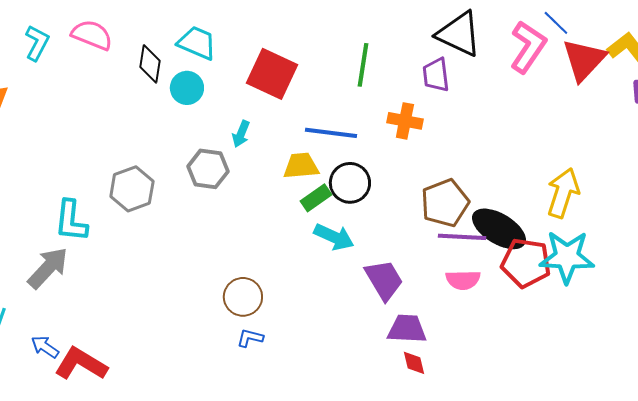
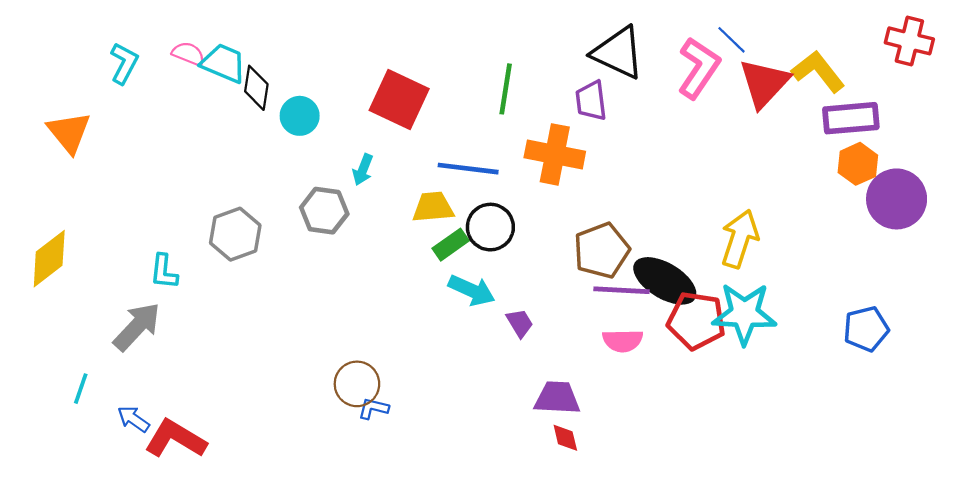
pink semicircle: (92, 35) -> (188, 54), size x0.7
cyan trapezoid: (197, 43) -> (224, 63), moved
orange cross: (405, 121) -> (555, 154), size x1.4
cyan L-shape: (71, 221) -> (164, 272), size x0.7
purple trapezoid: (384, 280) -> (520, 323), moved, size x0.6
brown circle: (243, 297) -> (357, 384), moved

